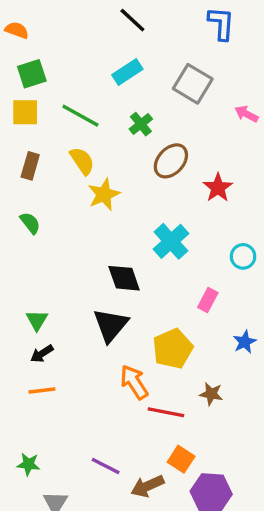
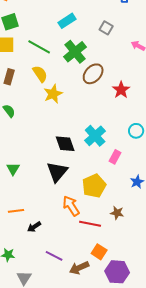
gray square: (193, 84) -> (106, 28), size x0.6
green cross: (141, 124) -> (75, 52), size x1.6
cyan cross: (171, 241) -> (95, 136), moved
black arrow: (42, 354) -> (34, 227), moved

